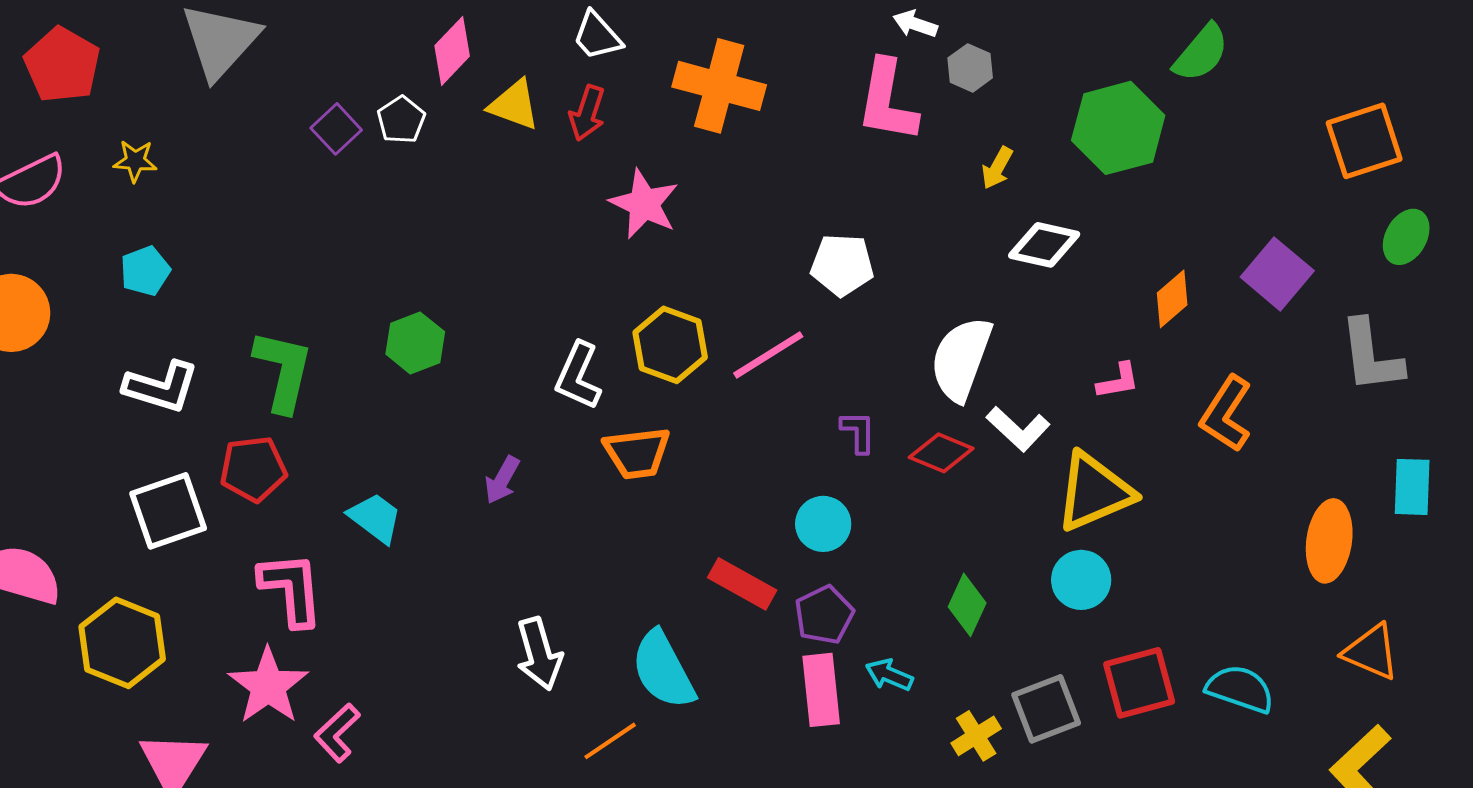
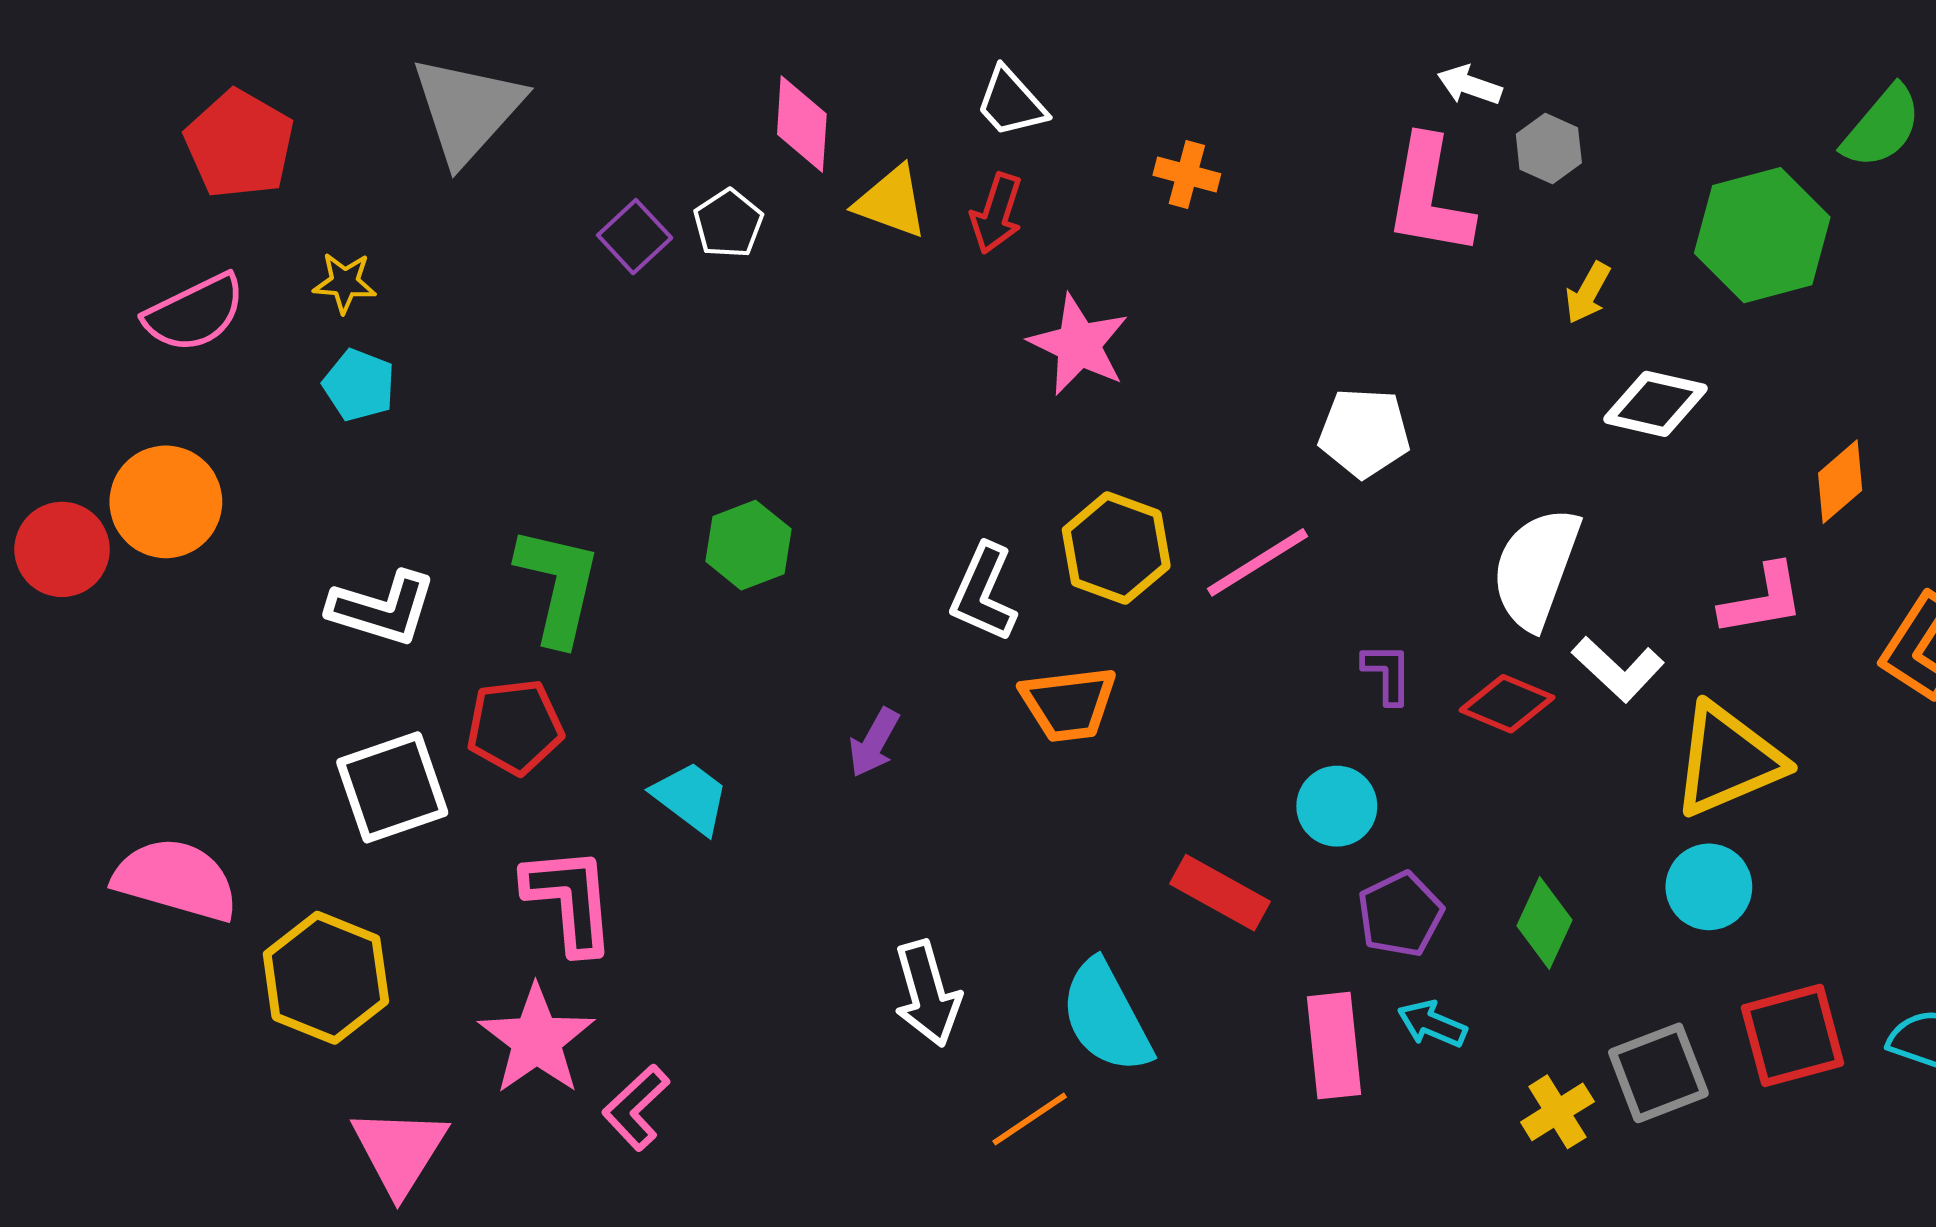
pink diamond: (452, 51) -> (802, 124), turned -40
orange cross: (719, 86) -> (1187, 174), size x0.5
cyan pentagon: (145, 271) -> (359, 385), moved, turned -30
pink L-shape: (1118, 381) -> (1762, 600), size x1.4
purple pentagon: (824, 615) -> (1400, 914), moved

